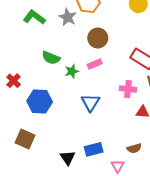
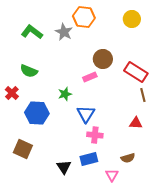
brown circle: (98, 38) -> (103, 59), moved
green semicircle: (51, 58) -> (29, 71), moved
green star: (72, 71) -> (65, 94), moved
pink cross: (128, 89) -> (95, 135), moved

